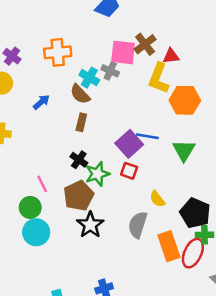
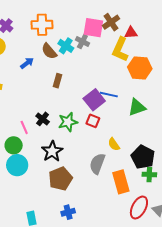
brown semicircle: (80, 94) -> (49, 51), moved
green triangle: (184, 150) -> (137, 107), turned 36
black cross: (79, 160) -> (43, 119), moved
brown pentagon: (79, 196) -> (60, 179), moved
black star: (90, 225) -> (52, 151), moved
red ellipse: (193, 253) -> (139, 208), moved

